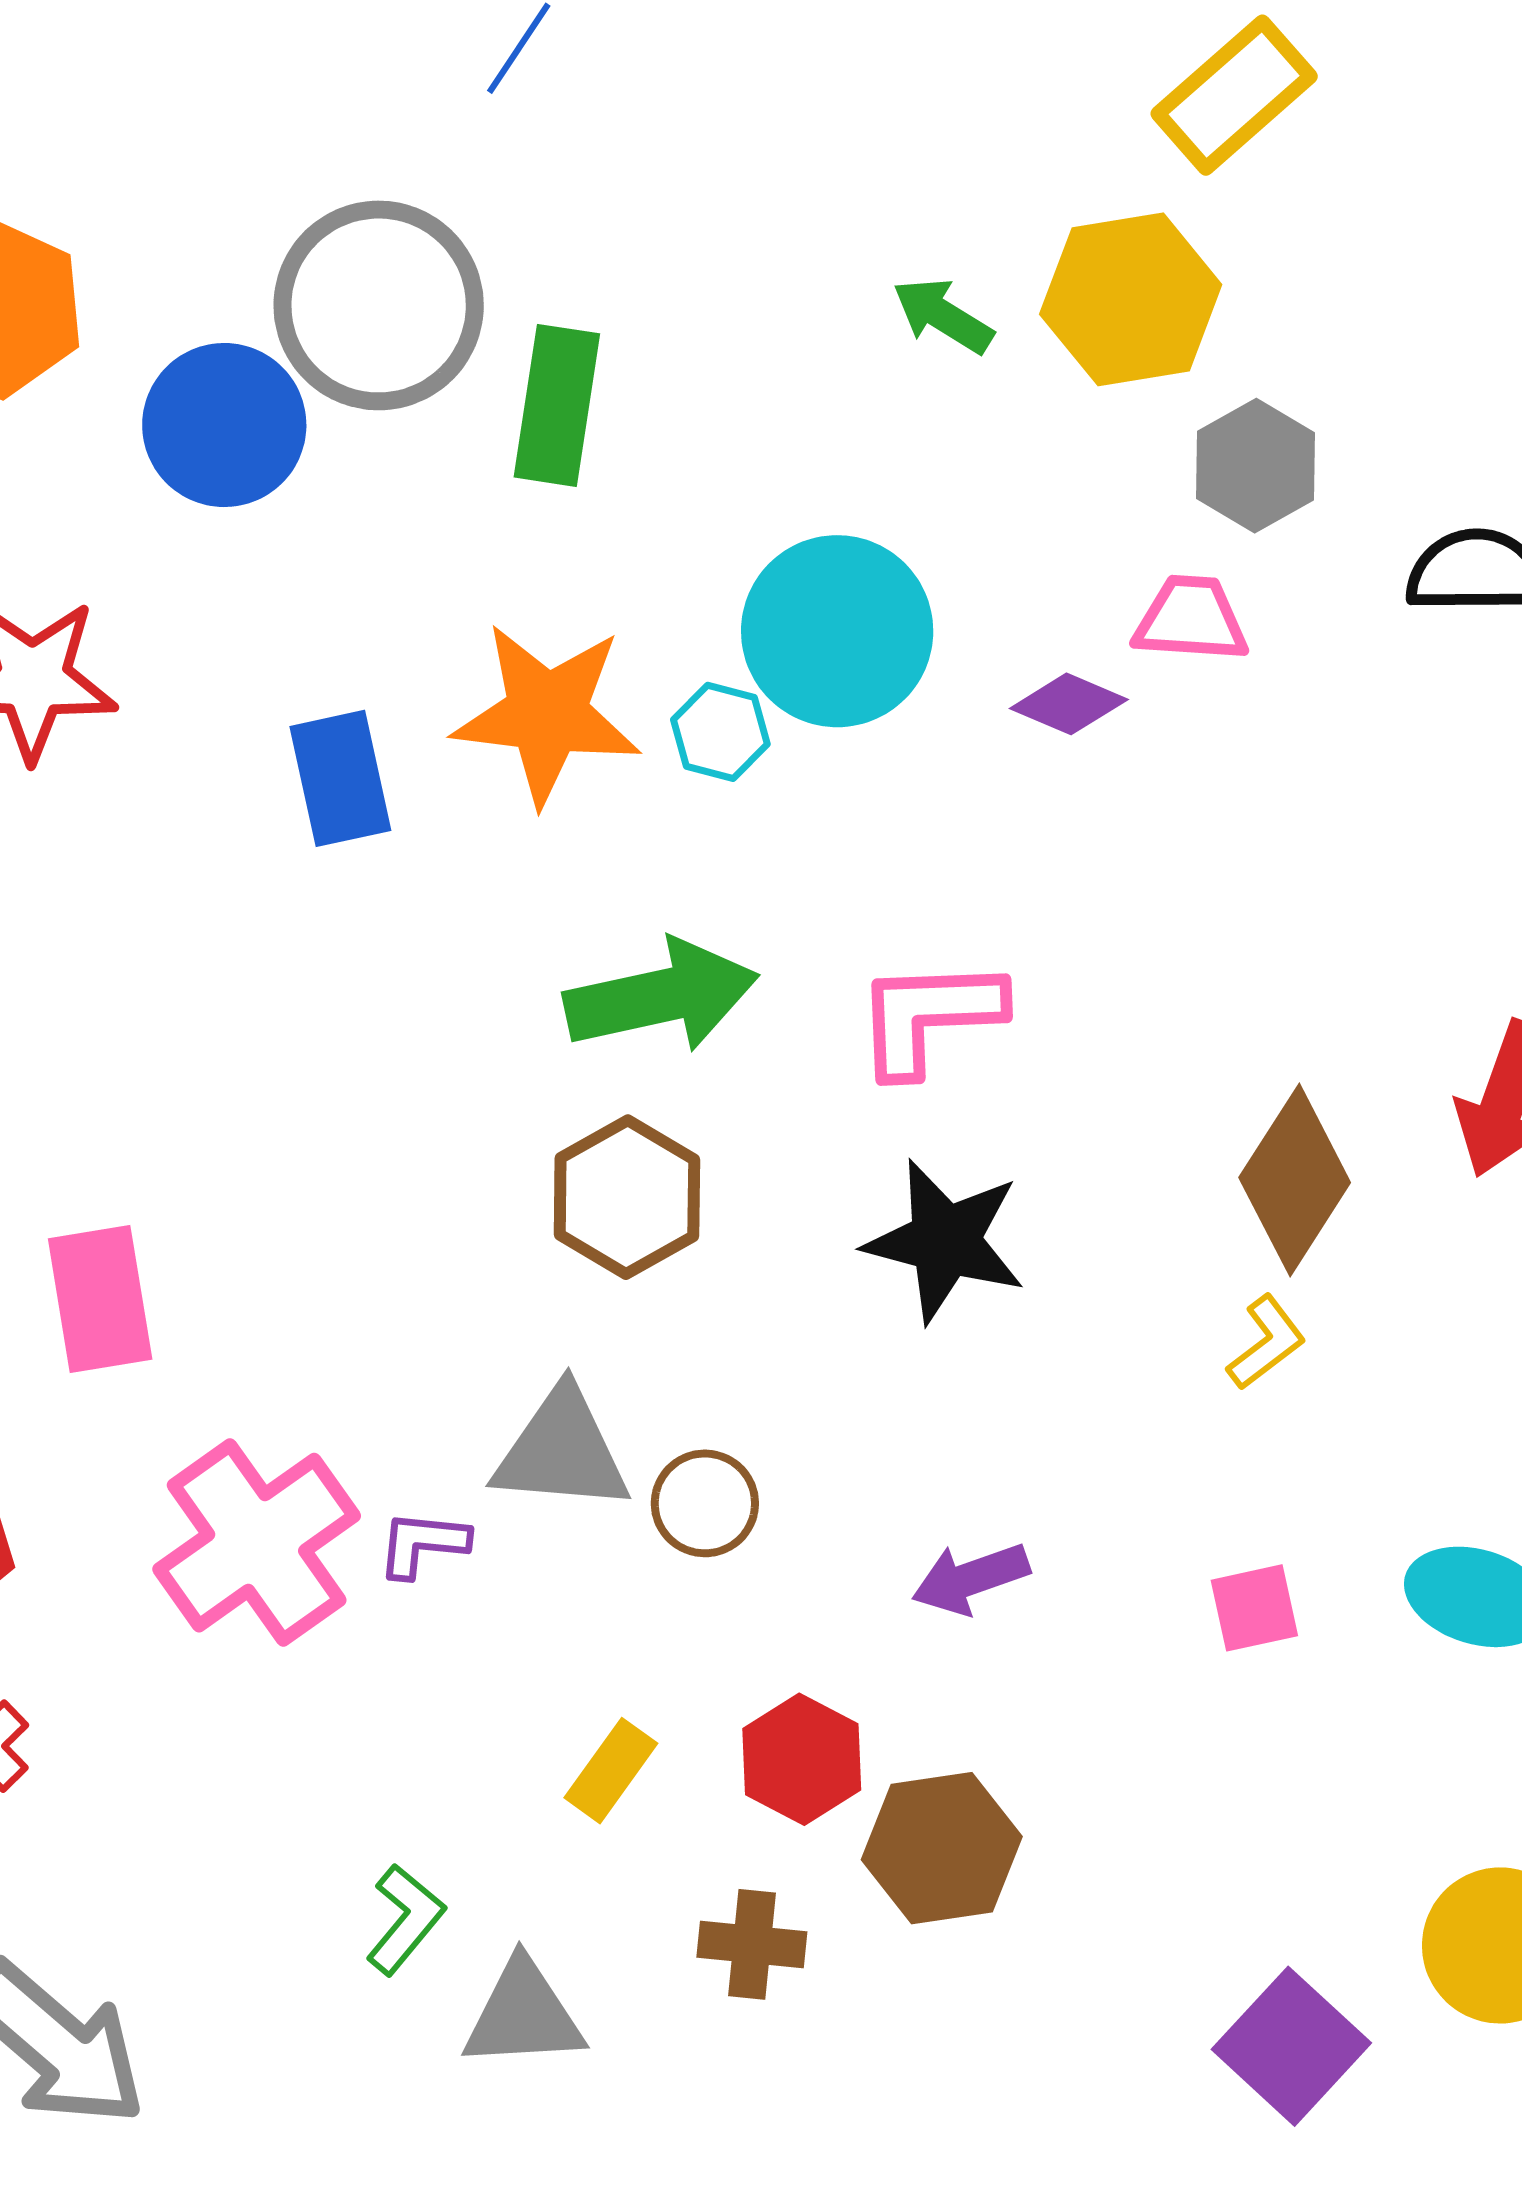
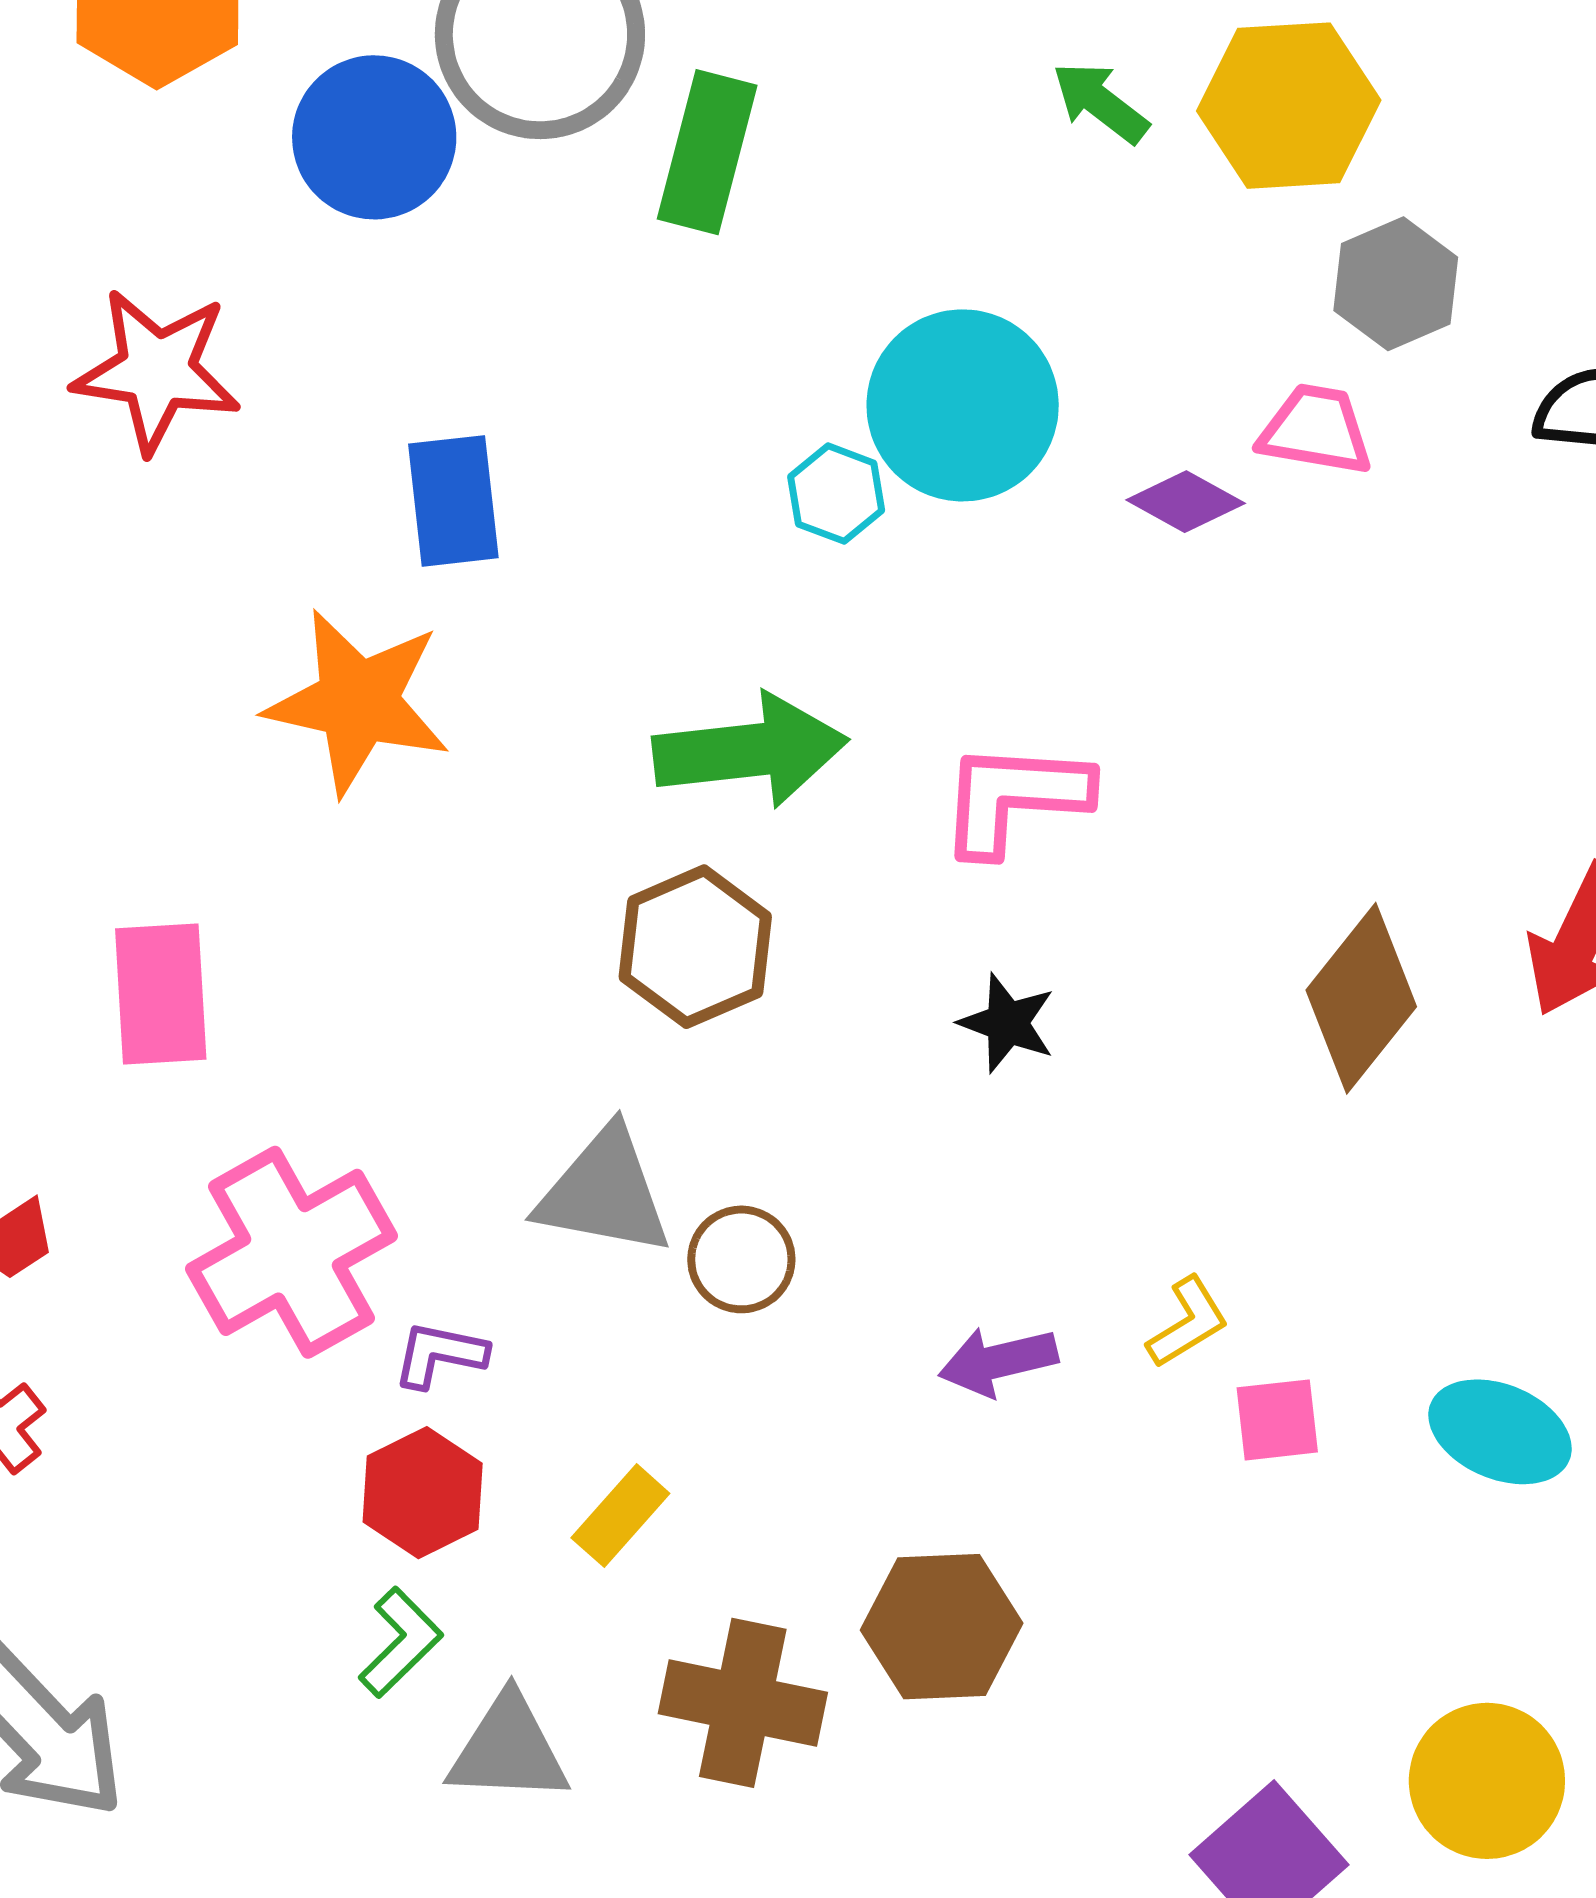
orange star: (547, 714) -> (358, 702), moved
black star: (945, 1241) -> (1007, 1023), size x0.6
yellow L-shape: (1266, 1343) -> (1188, 1322), moved
purple L-shape: (423, 1544) -> (440, 1355), moved
red hexagon: (802, 1759) -> (423, 1493), moved
brown cross: (752, 1944) -> (743, 1703), size x1.5

